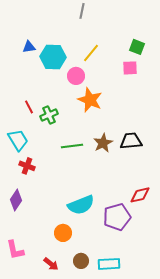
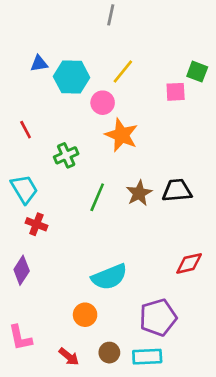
green square: (137, 47) -> (197, 72), moved
red line: (29, 107) -> (26, 130), moved
green line: (72, 146) -> (97, 197), turned -60
purple pentagon: (117, 217) -> (158, 317), moved

